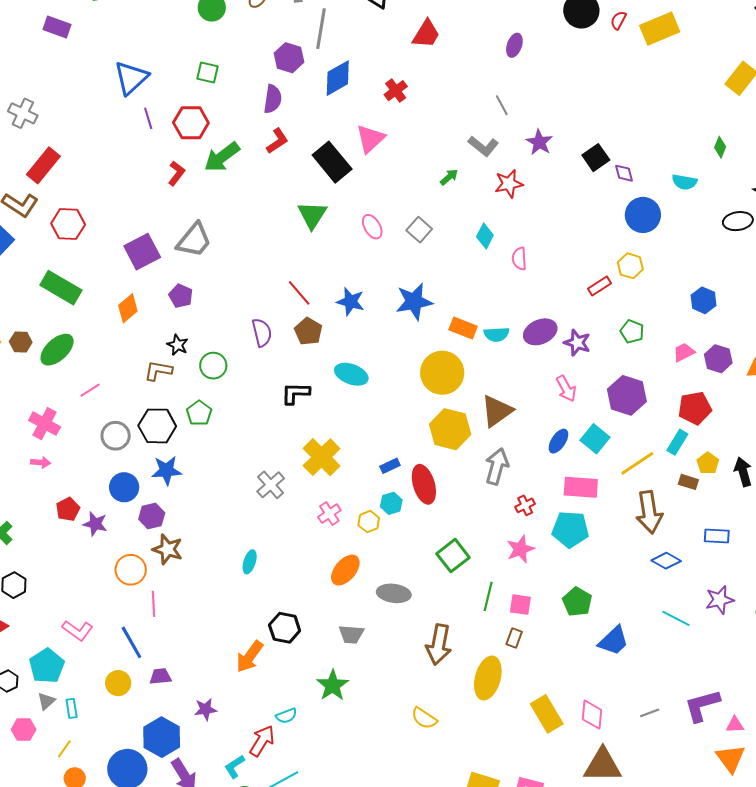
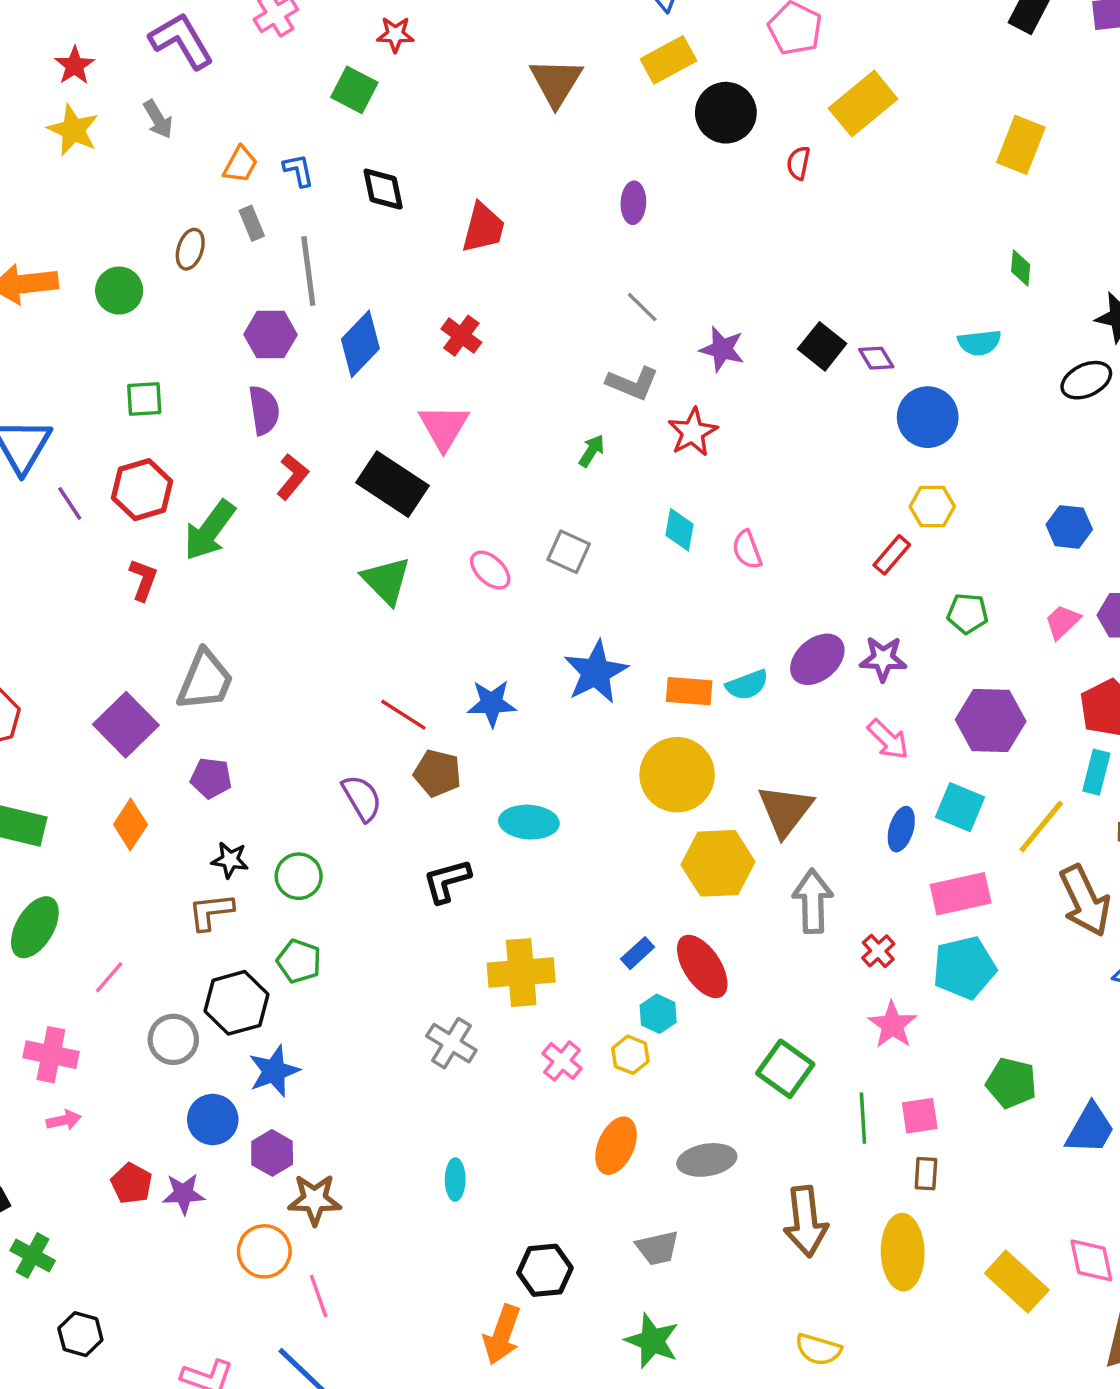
red semicircle: (618, 20) -> (798, 163), moved
yellow cross: (322, 457) -> (521, 973), turned -33

